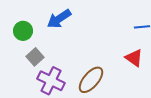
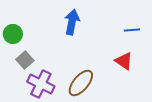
blue arrow: (59, 19) -> (72, 22), moved, turned 135

